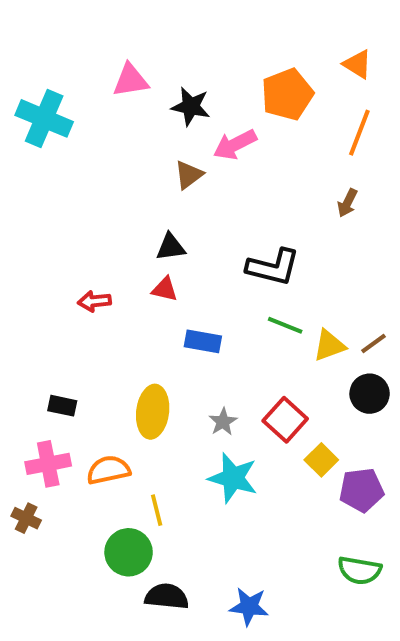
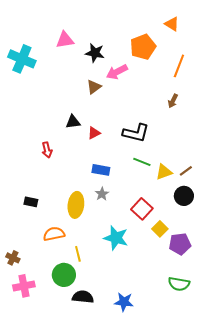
orange triangle: (357, 64) -> (172, 24), moved
black triangle: (171, 247) -> (73, 122), moved
red triangle: (165, 289) -> (94, 133), moved, turned -40
red arrow: (94, 301) -> (47, 150), turned -98
gray star: (223, 422) -> (102, 194), moved
pink cross: (48, 464) -> (24, 286), moved

